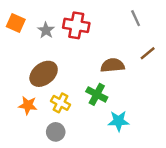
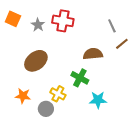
gray line: (136, 18) -> (112, 26), moved
yellow cross: (61, 103) -> (58, 94), moved
orange star: (28, 105) -> (23, 96), moved

